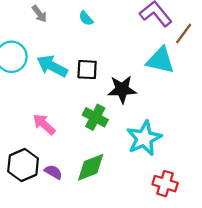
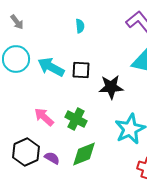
gray arrow: (39, 14) -> (17, 22), moved
cyan semicircle: (86, 18) -> (80, 26), turned -144
green cross: (95, 117) -> (76, 119), moved

